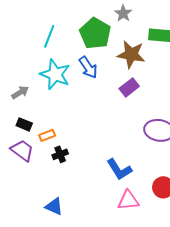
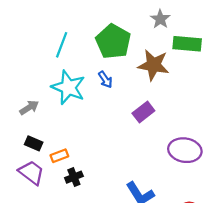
gray star: (123, 13) -> (160, 19), moved
blue arrow: (88, 67) -> (105, 80), size x0.7
purple rectangle: (129, 87) -> (143, 112), moved

